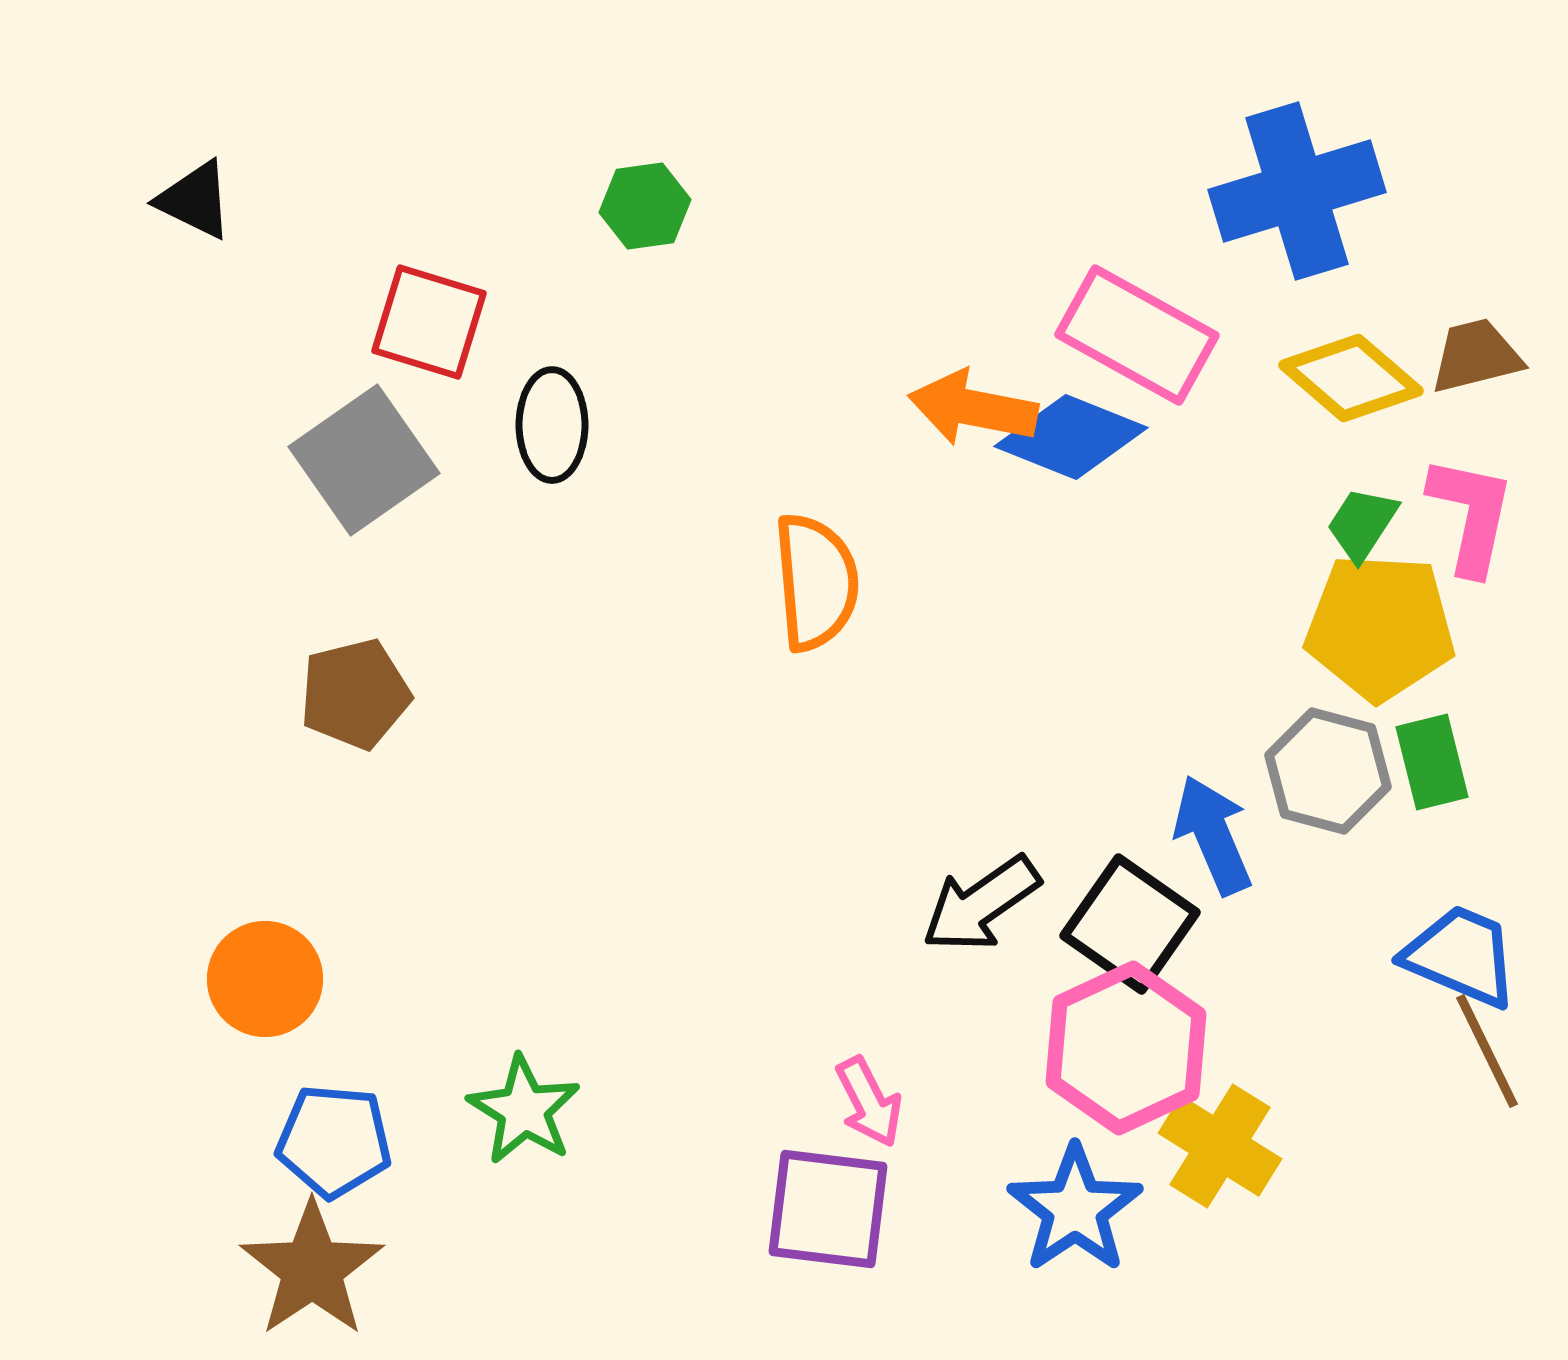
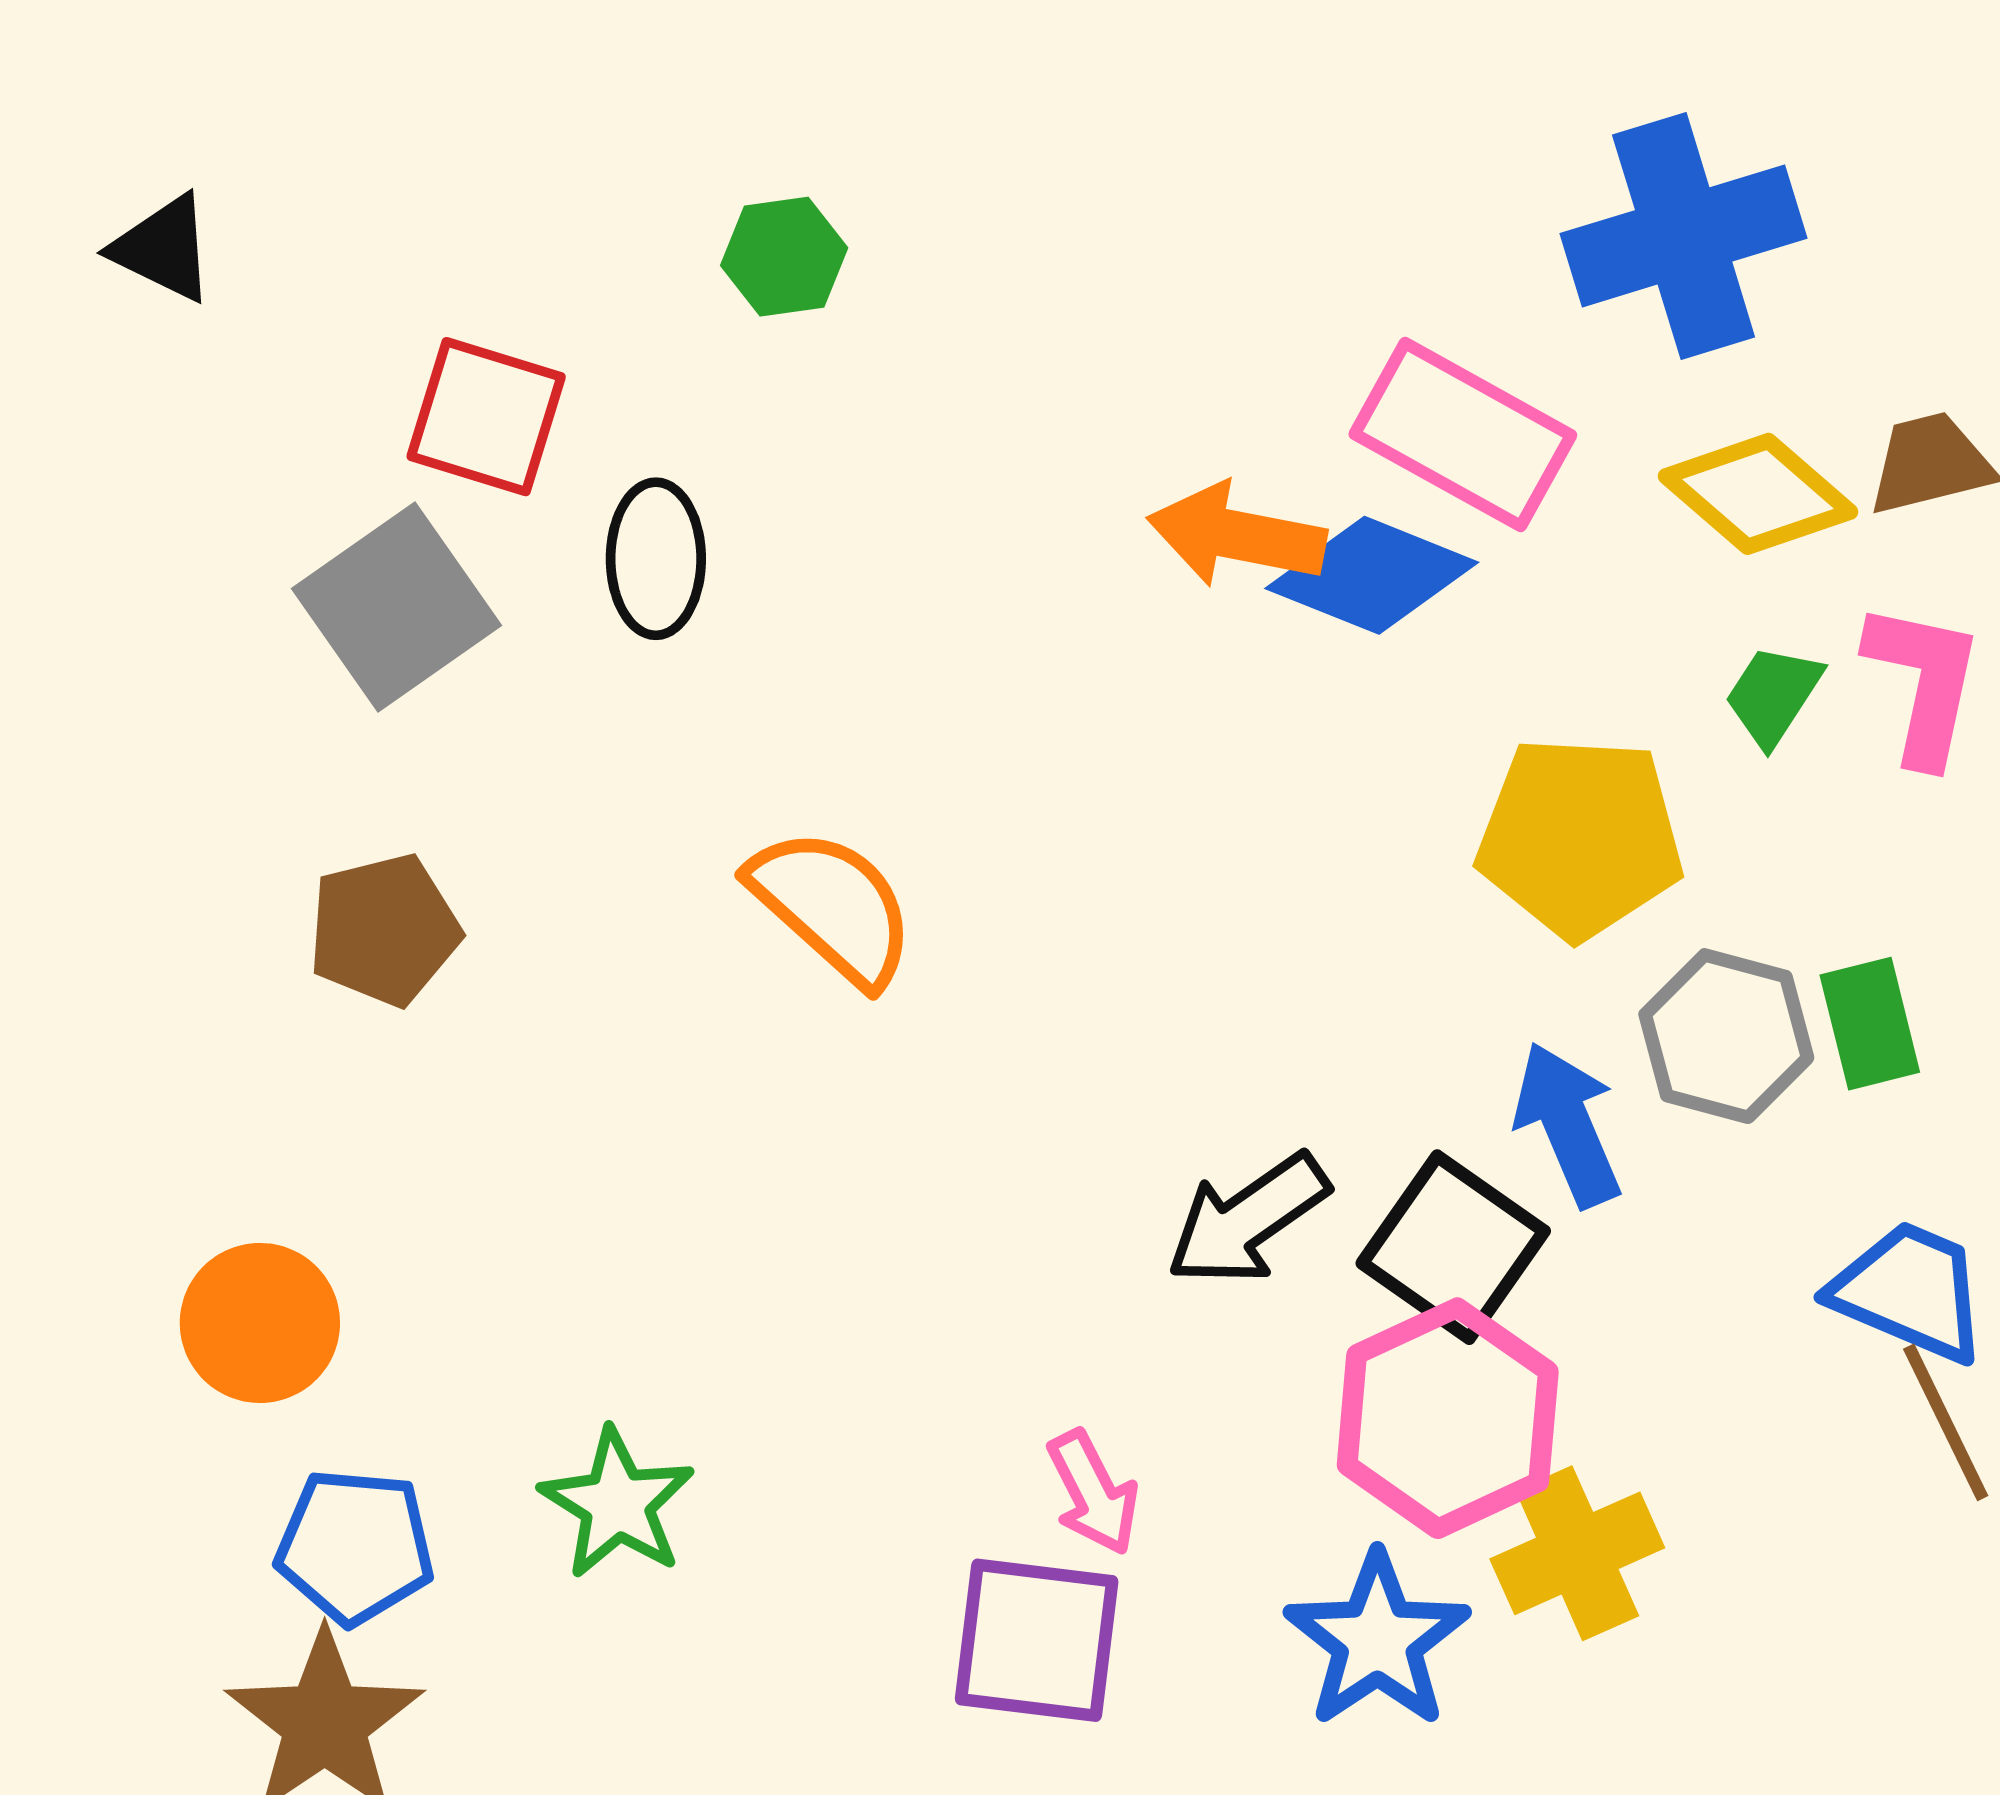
orange semicircle: (816, 582) -> (832, 906), moved, turned -43
yellow pentagon: (1380, 627) -> (1580, 837), moved
yellow cross: (1220, 1146) -> (1577, 1553), turned 34

